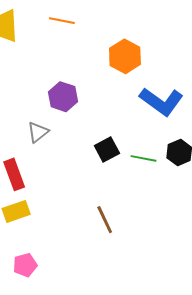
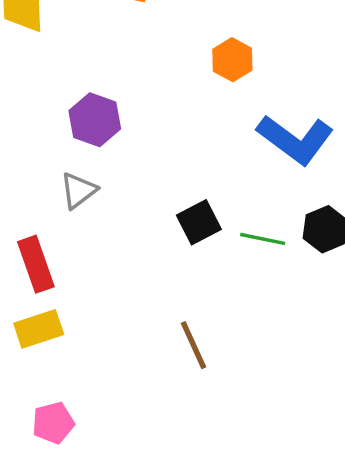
orange hexagon: (125, 56) -> (232, 60), size x0.7
purple hexagon: (63, 97) -> (95, 120), moved

